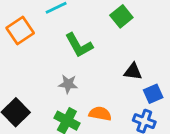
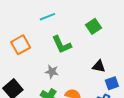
orange square: (20, 30) -> (21, 45), moved

